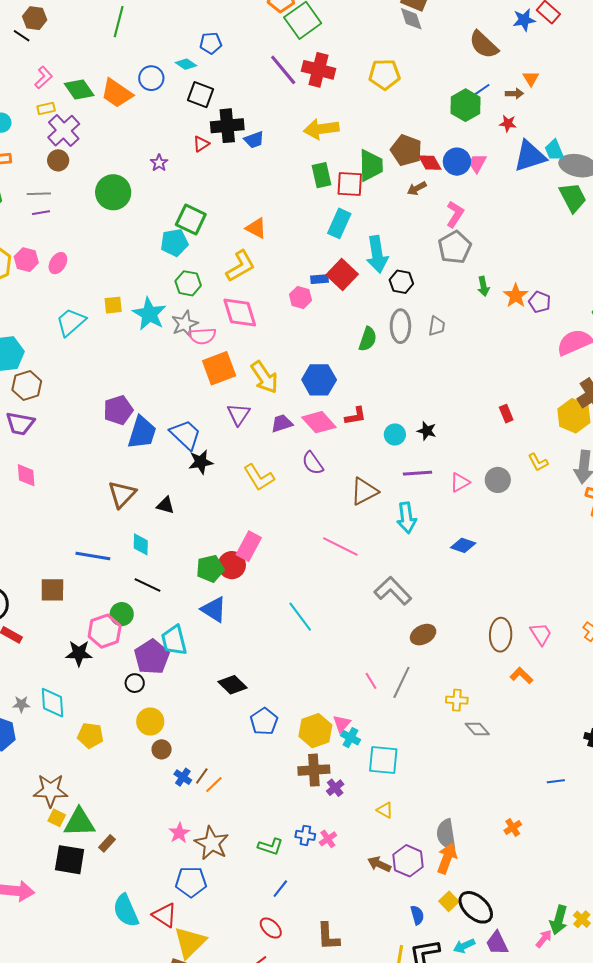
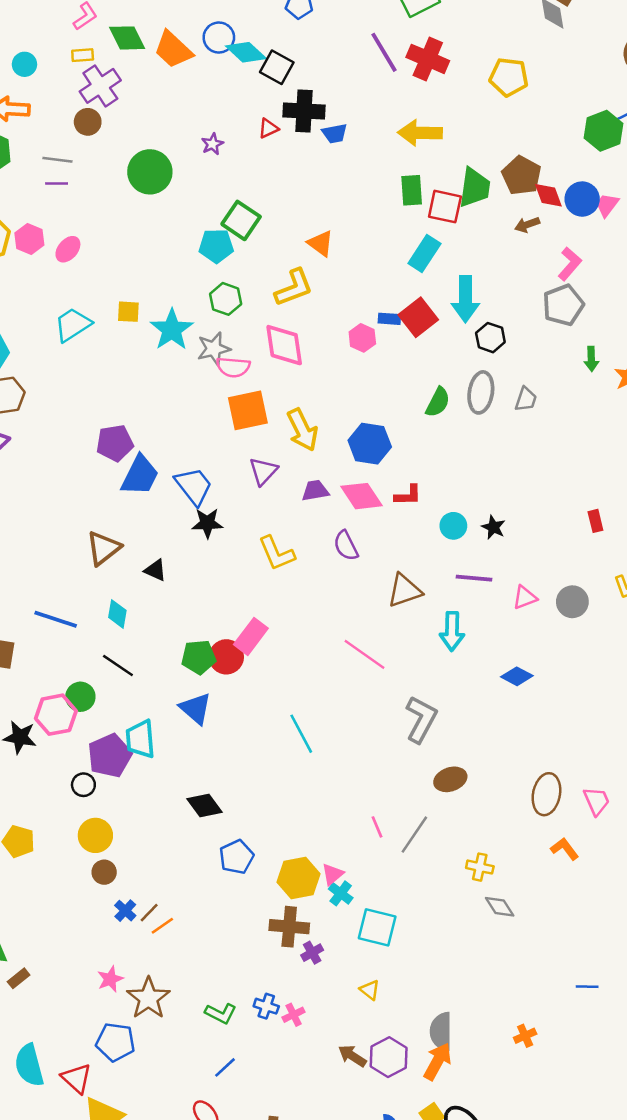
cyan diamond: (186, 64) -> (246, 52), moved, size x1.5
gray L-shape: (393, 591) -> (421, 719), turned 63

